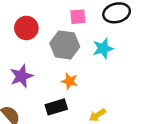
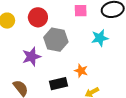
gray hexagon: (65, 45) -> (56, 40), moved
orange star: (70, 81) -> (81, 71), moved

